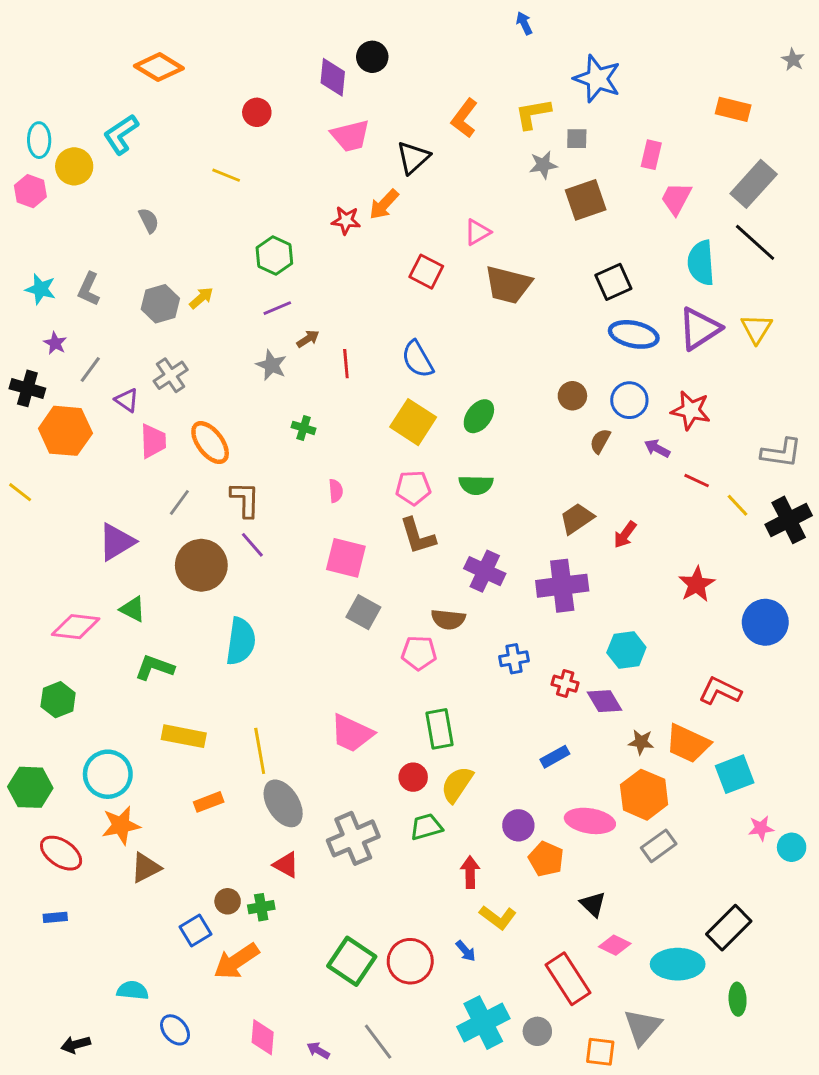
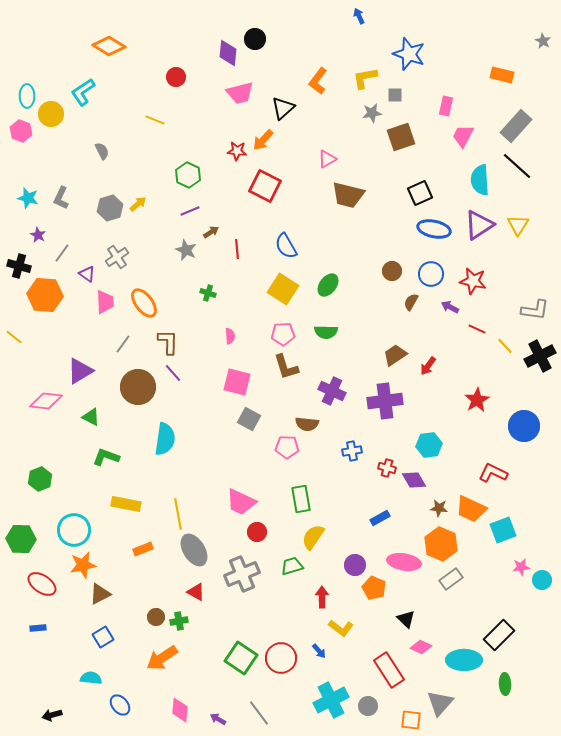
red square: (426, 272) -> (265, 186), moved, size x1.4
pink diamond: (76, 627) -> (46, 401), moved
red circle: (413, 777) -> (257, 532), moved
blue square: (195, 931) -> (103, 637), moved

